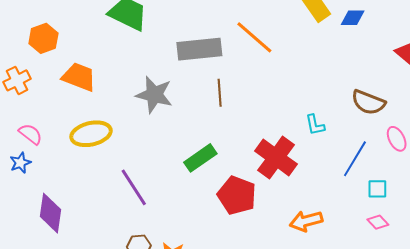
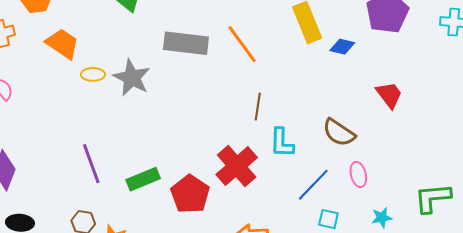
brown line: (220, 93) -> (258, 107), moved
cyan L-shape: (315, 125) -> (282, 143), size x1.4
yellow ellipse: (91, 134) -> (93, 74), moved, size x0.6
green rectangle: (200, 158) -> (143, 179), moved

